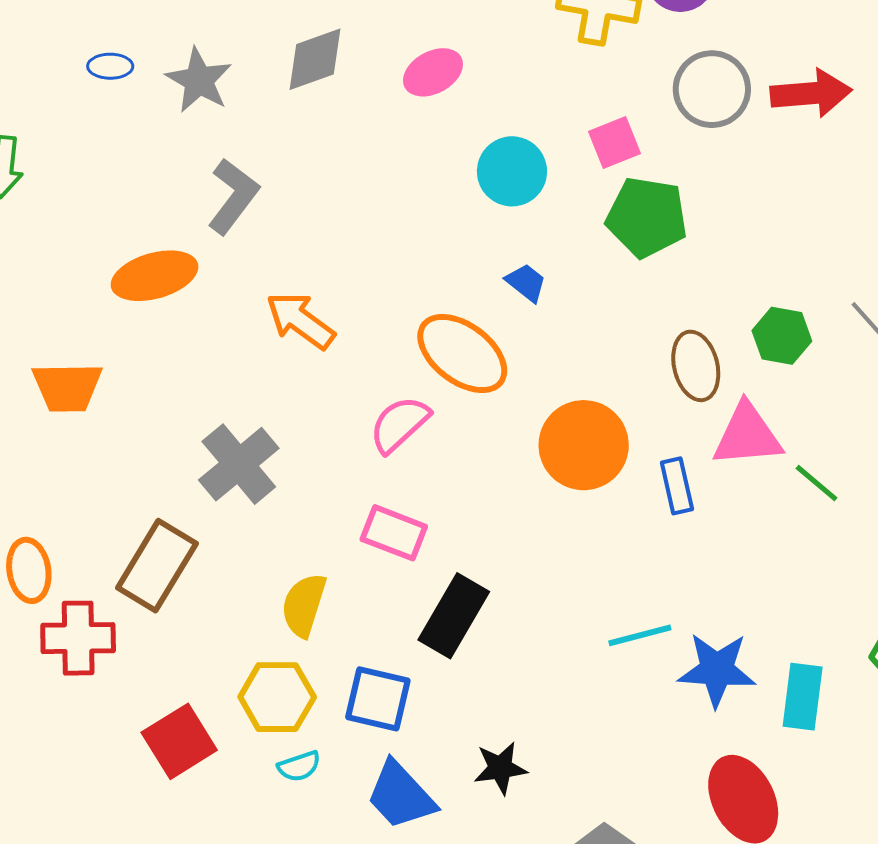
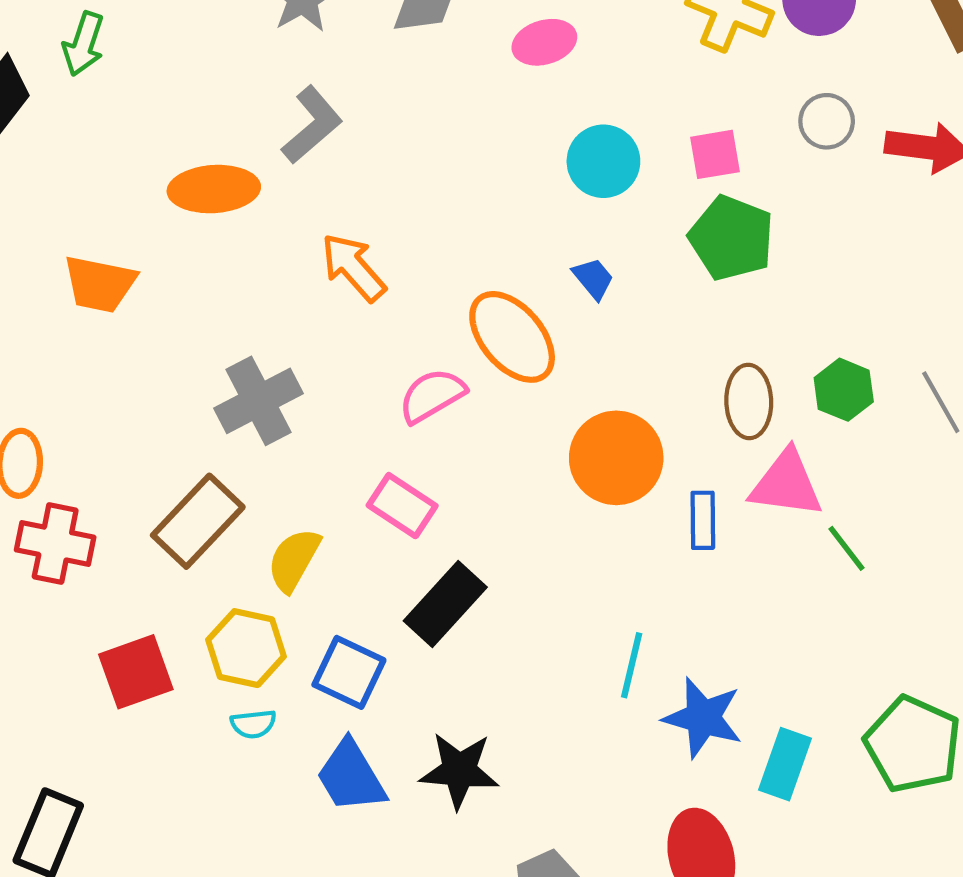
gray circle: (712, 89) -> (827, 121), size x0.7
brown rectangle: (157, 566) -> (198, 521), moved
cyan line: (640, 635) -> (632, 665), turned -74
black star: (500, 768) -> (459, 770), size x1.4

